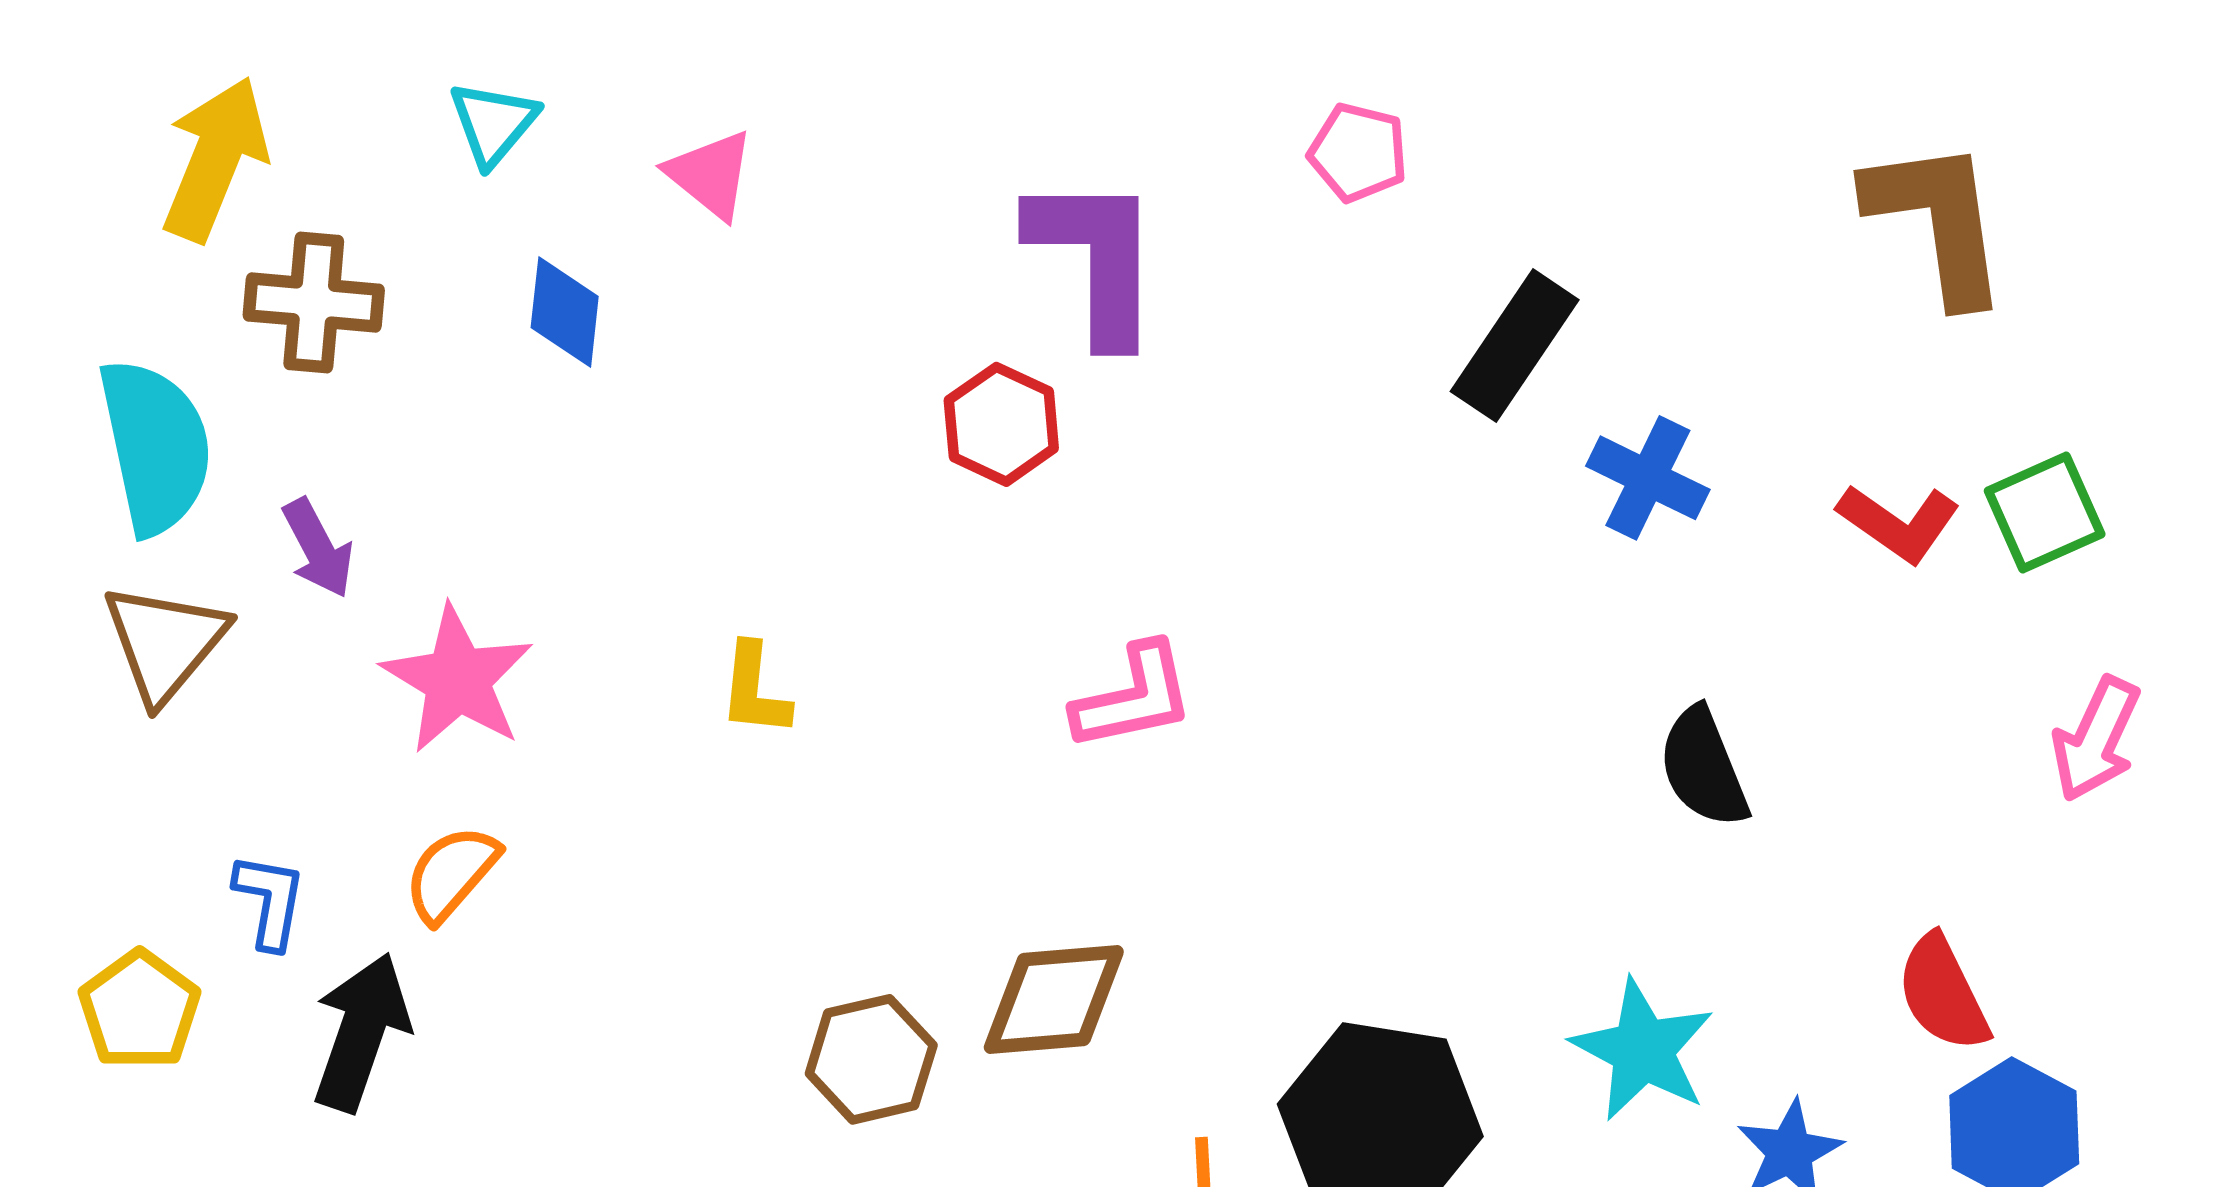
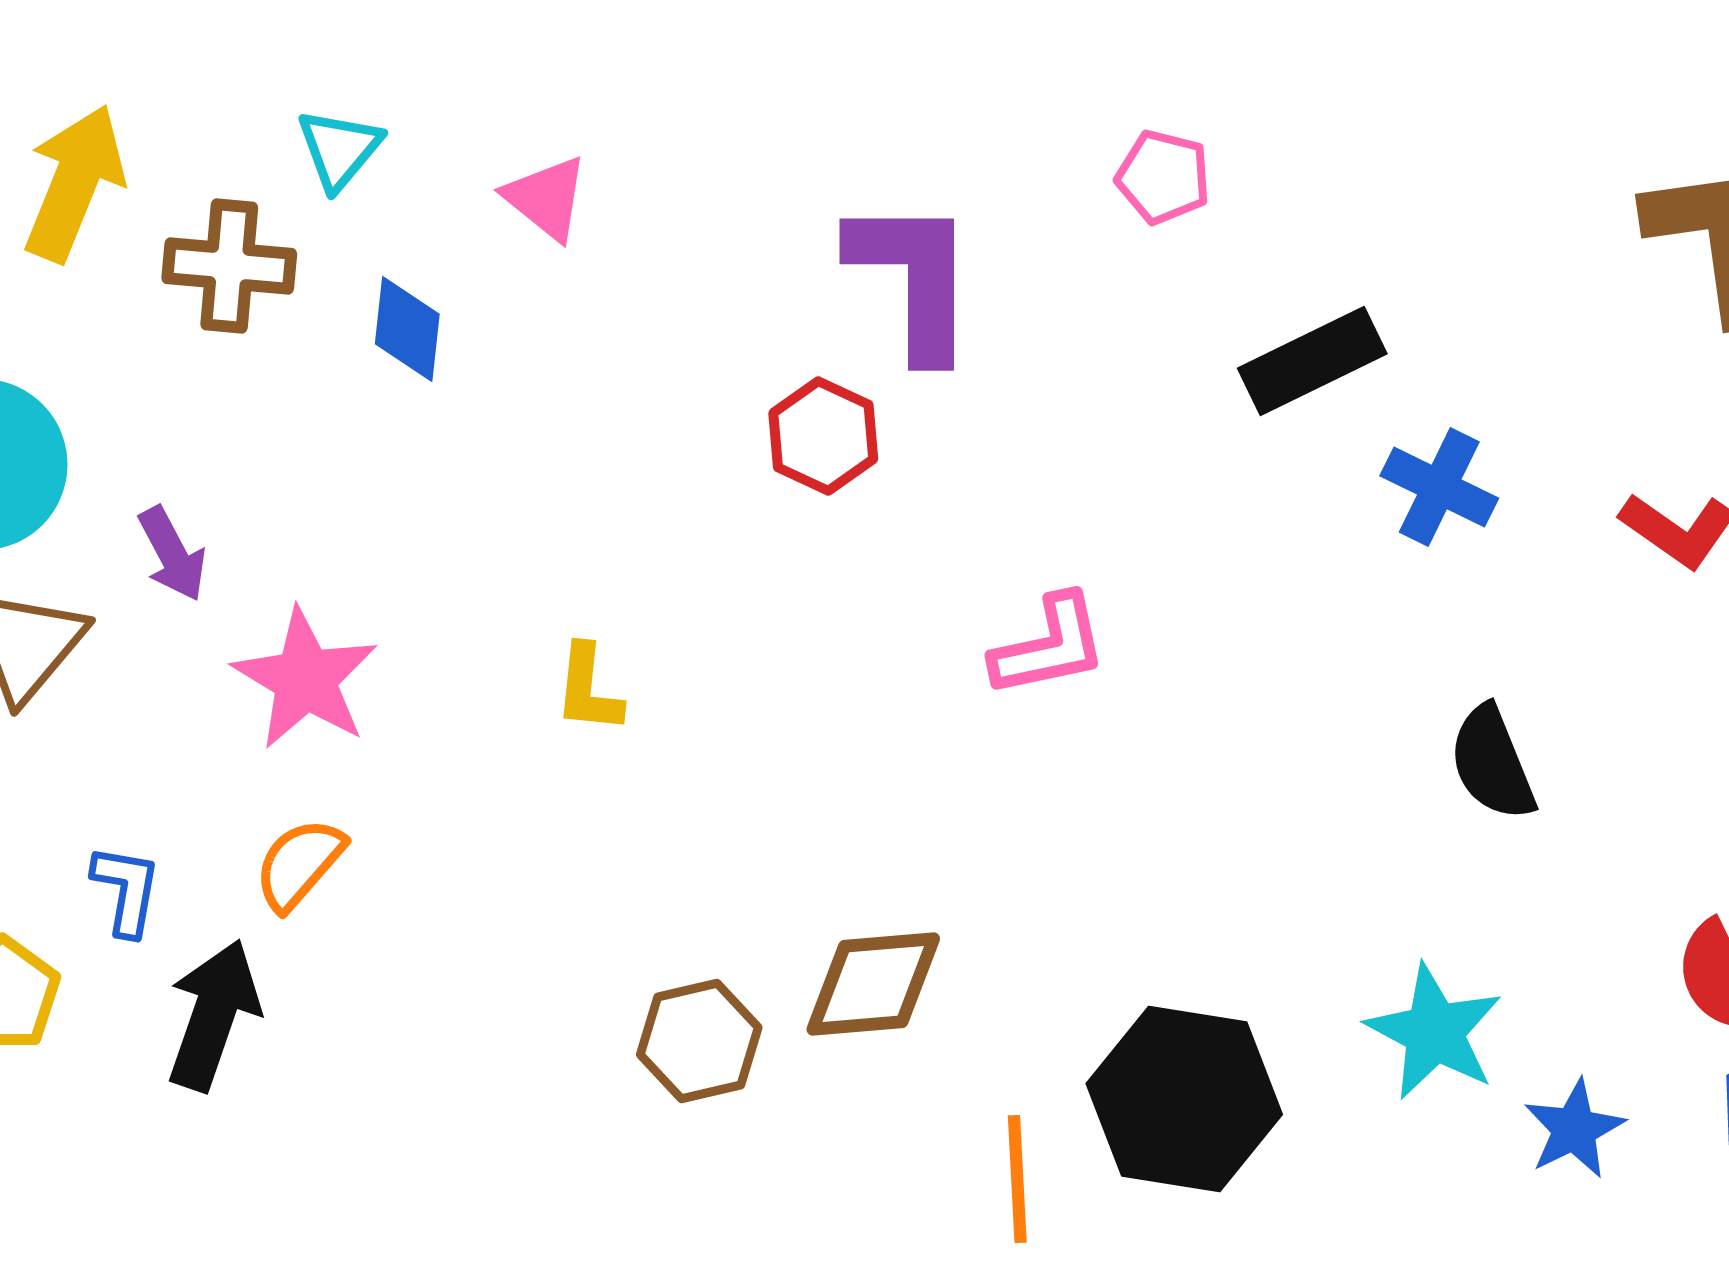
brown cross: (314, 303) -> (229, 266), moved
black rectangle: (1515, 346) -> (1312, 361), turned 30
pink L-shape: (1134, 697) -> (1049, 646), moved

